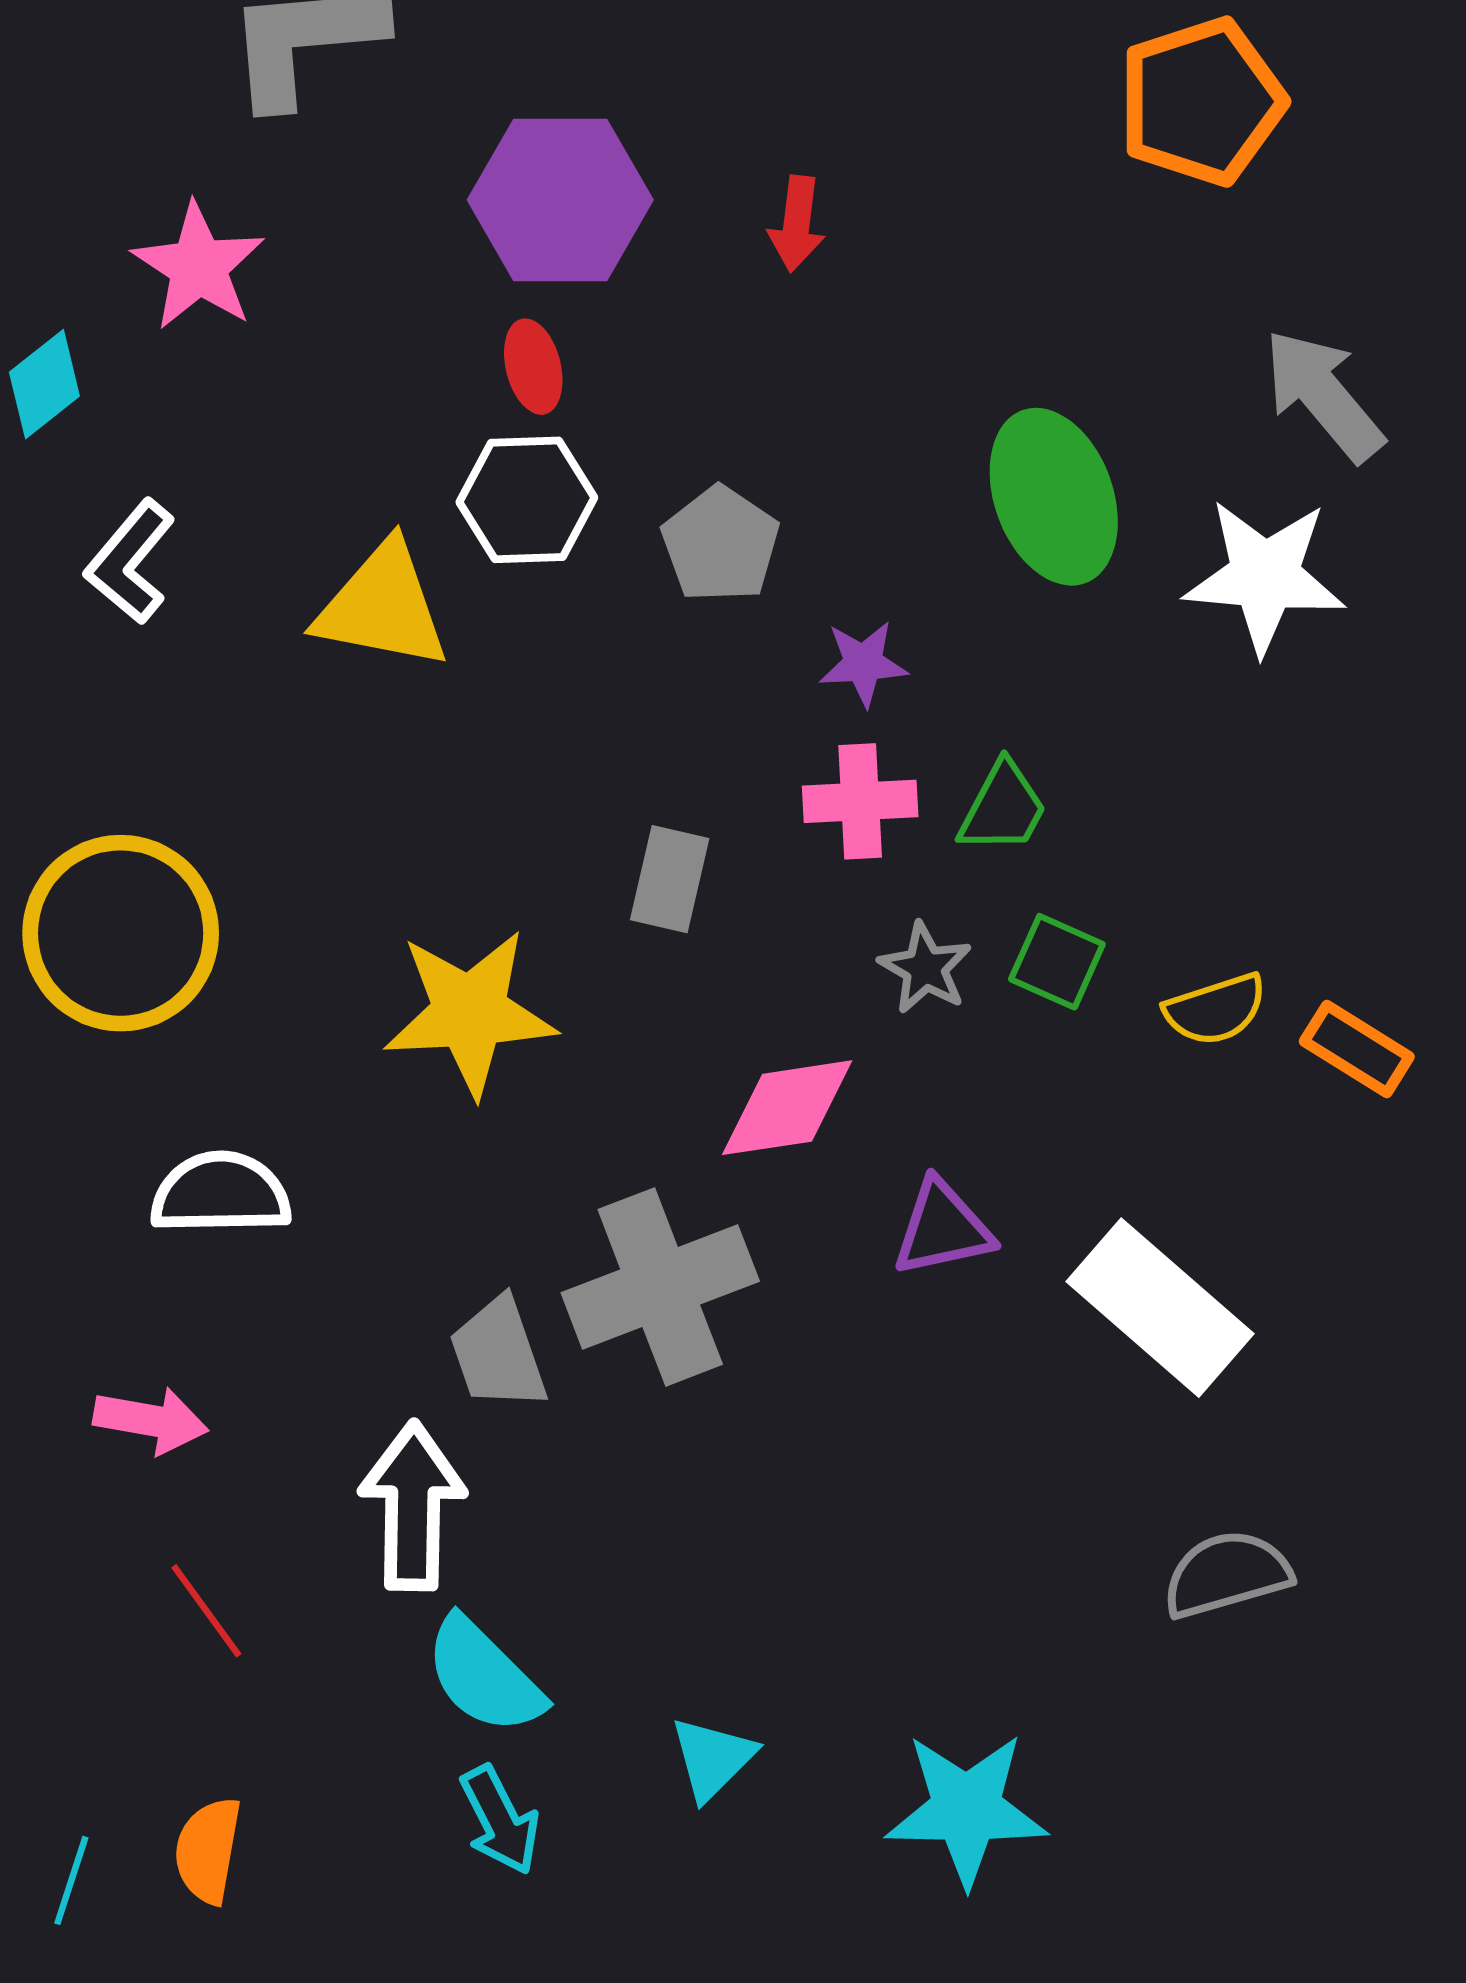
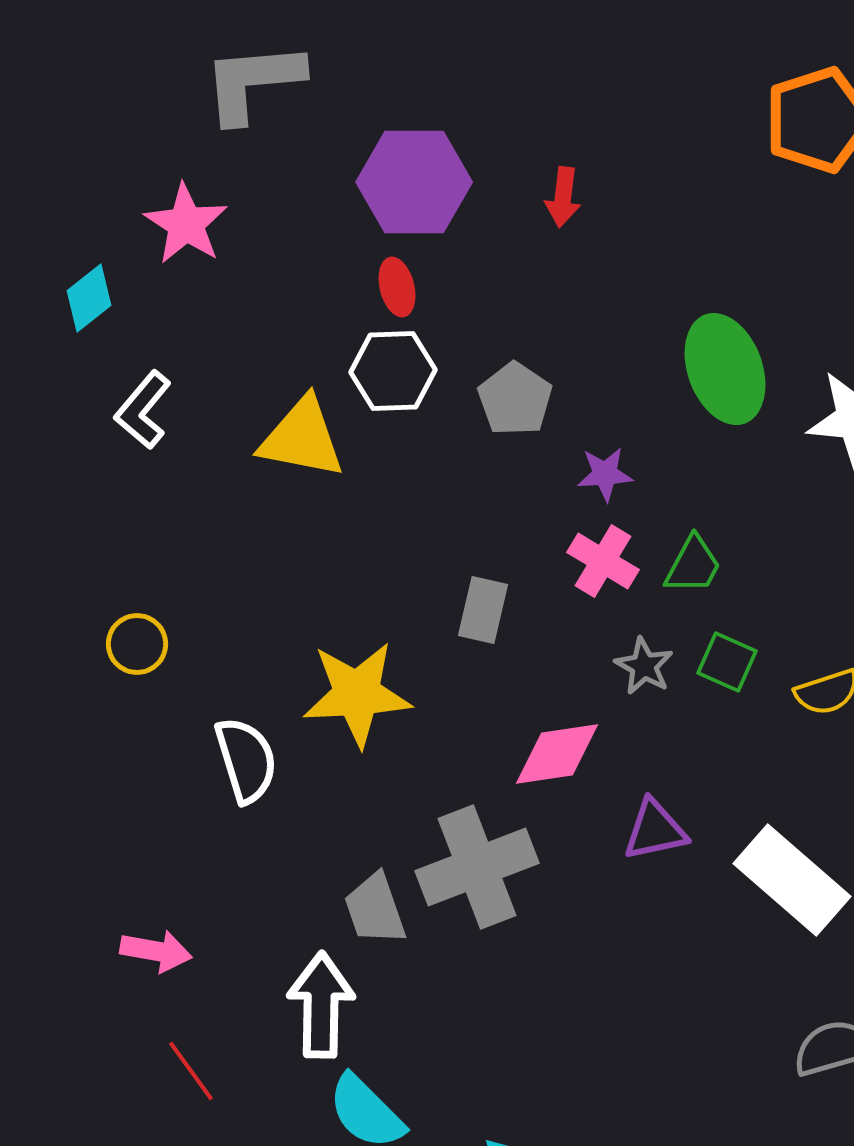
pink cross: (860, 801) -> (603, 561), turned 34
yellow circle: (121, 933) -> (137, 644), size x0.5
white semicircle: (221, 1193) -> (246, 760), moved, turned 74

